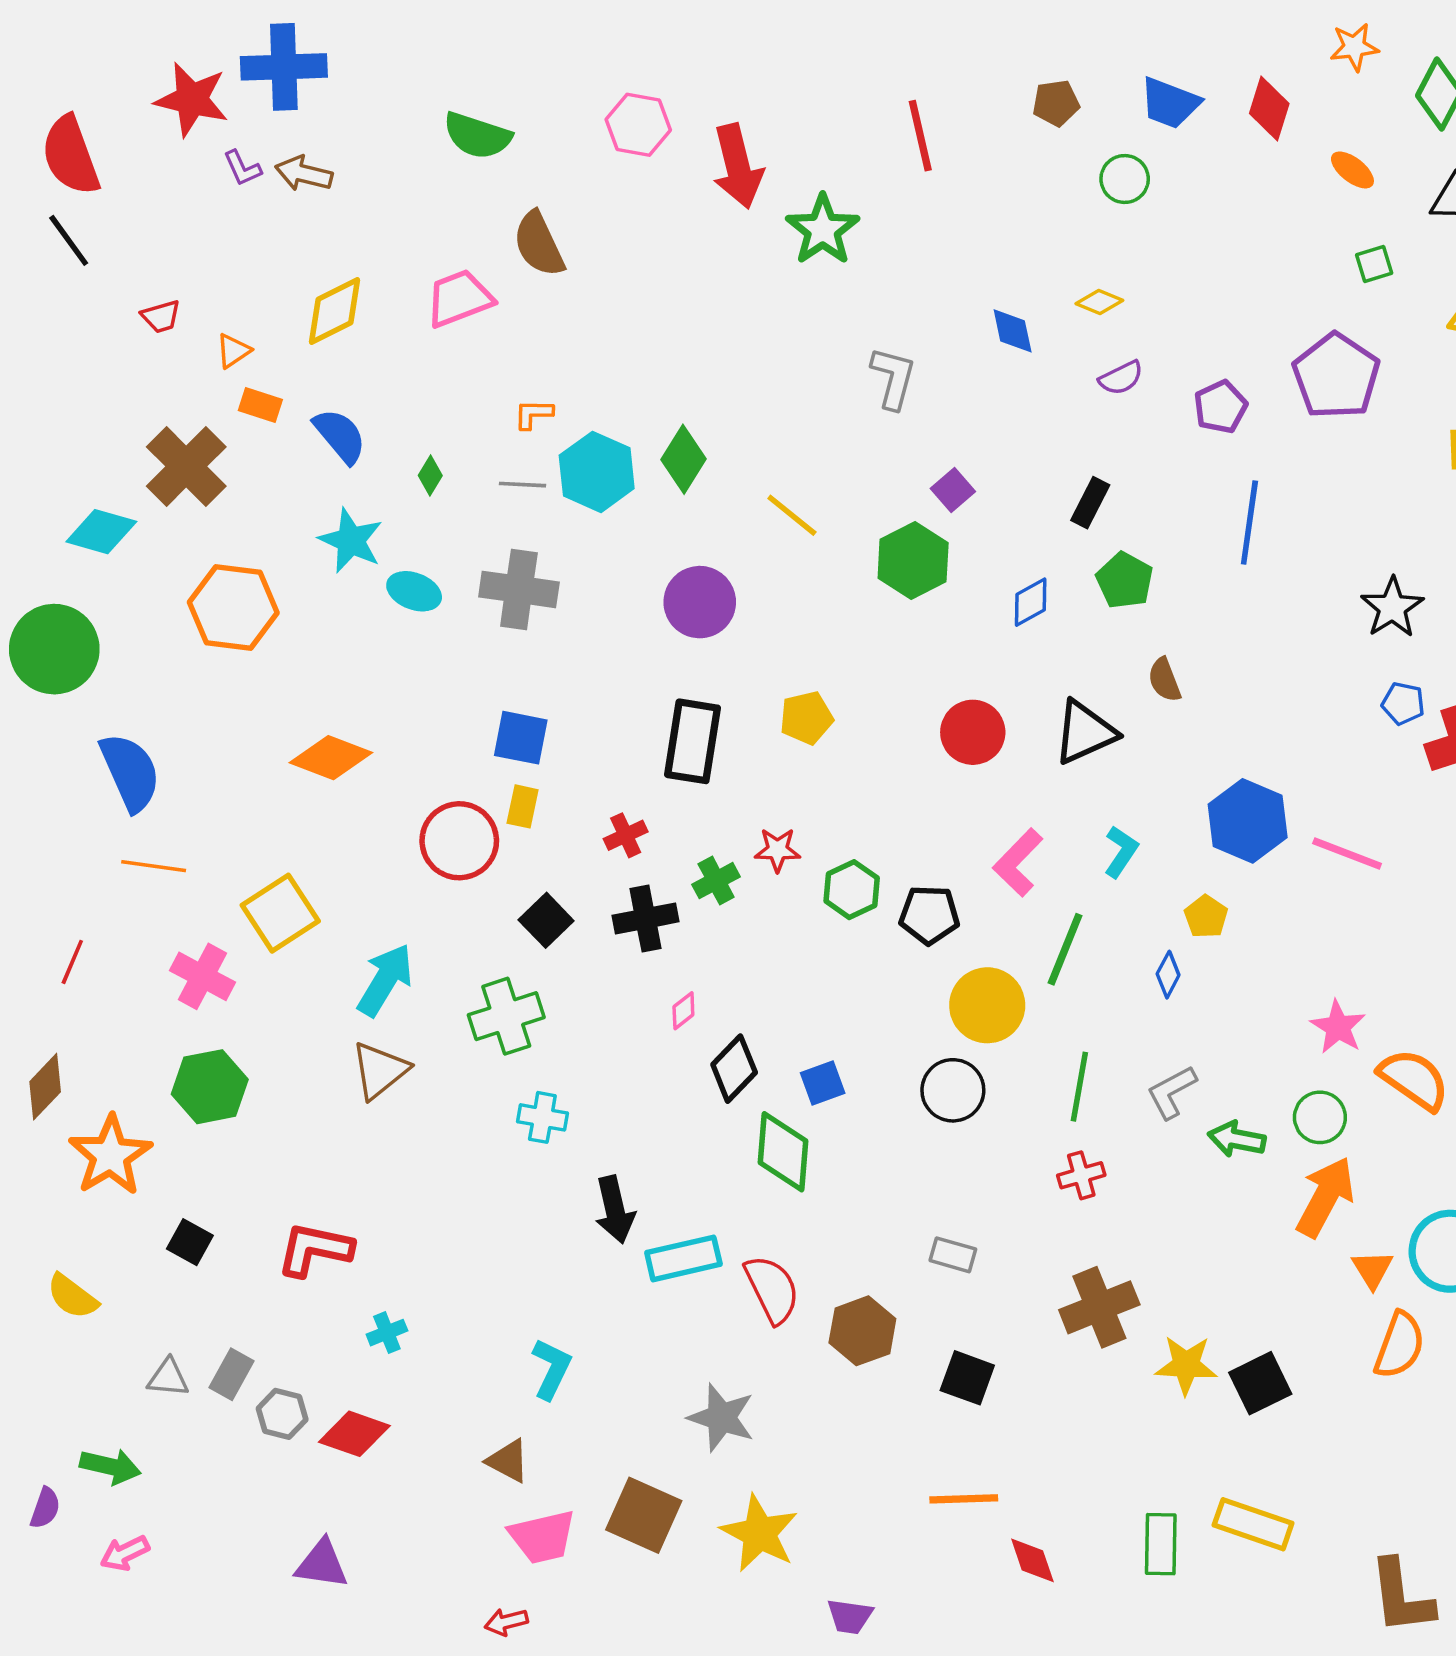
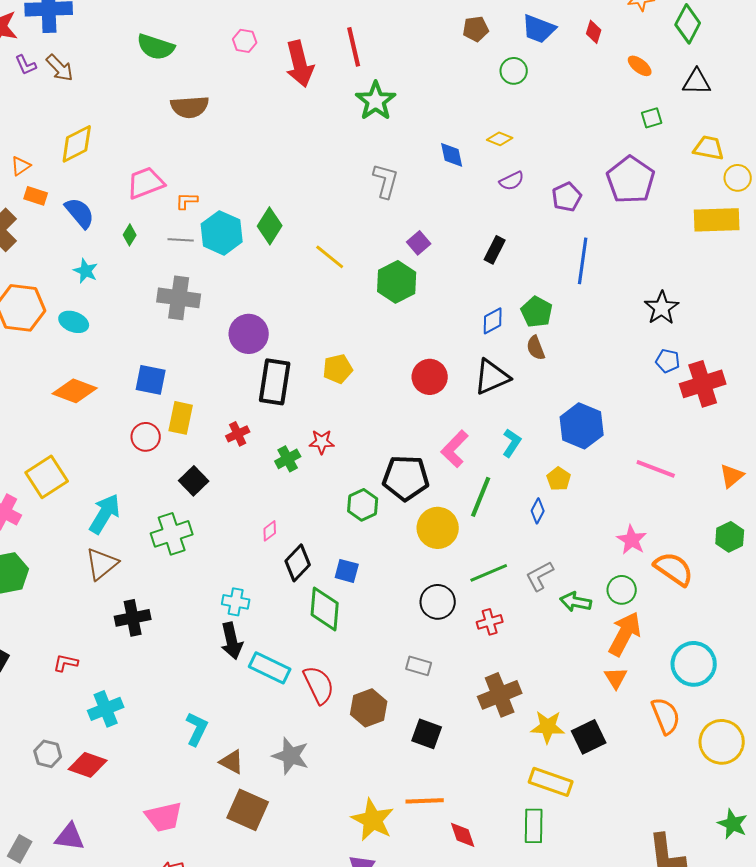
red diamond: (1269, 108) -> (594, 32), size x0.7
pink hexagon: (638, 125) -> (245, 41), size x0.7
red line: (920, 136) -> (354, 47), moved
brown arrow: (304, 174) -> (60, 68), turned -148
green star: (823, 230) -> (376, 101), moved
brown semicircle: (539, 244) -> (190, 107), turned -69
pink trapezoid: (459, 298) -> (146, 183), moved
cyan star: (351, 541) -> (86, 271), size x0.7
green pentagon: (1125, 580) -> (537, 312), moved
cyan ellipse: (414, 591) -> (74, 322), moved
purple circle: (700, 602) -> (249, 334), moved
blue diamond: (1031, 602) -> (493, 321), moved
blue square: (521, 738) -> (151, 380), moved
yellow rectangle: (523, 806) -> (181, 418), size x1.4
red circle: (459, 841) -> (146, 437), size x0.7
pink line: (1347, 853) -> (656, 469), moved
green hexagon: (852, 890) -> (363, 505), moved
black pentagon: (929, 915) -> (406, 478), size x1.4
black cross: (645, 919) -> (133, 618), moved
blue square: (823, 1083) -> (347, 571), turned 35
green line: (1079, 1087) -> (489, 573), turned 57
black circle: (953, 1090) -> (438, 602), moved
cyan cross: (542, 1117) -> (236, 602), moved
red L-shape: (315, 1249) -> (66, 663), size x0.6
cyan rectangle: (683, 1258) -> (270, 668), turned 39
orange triangle: (1372, 1269) -> (616, 678), moved
cyan cross: (387, 1333) -> (106, 709), size x1.6
orange semicircle: (1399, 1345) -> (666, 716), turned -42
gray rectangle: (231, 1374) -> (20, 849), moved
brown triangle: (508, 1461) -> (232, 762), moved
yellow rectangle: (1253, 1524) -> (551, 782), moved
yellow star: (759, 1533) -> (373, 820), moved
pink trapezoid: (542, 1537) -> (164, 817), moved

